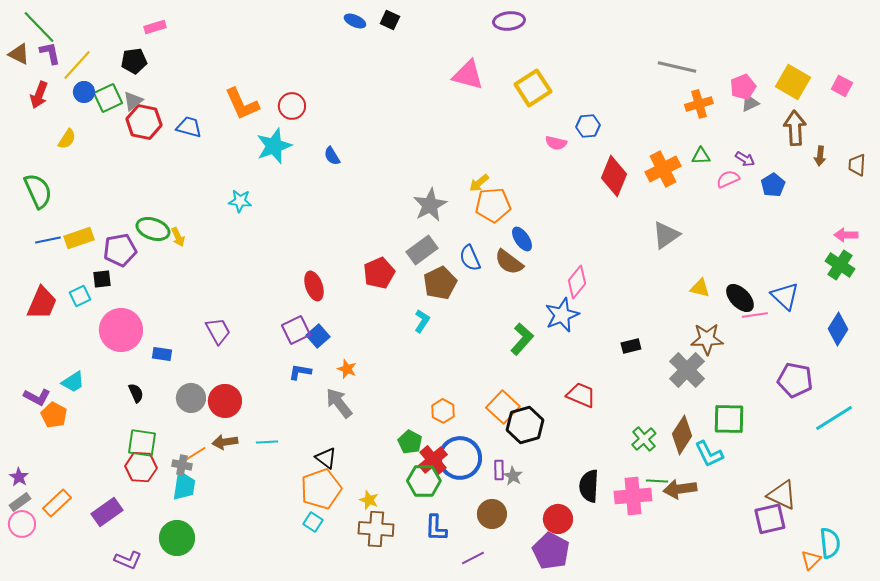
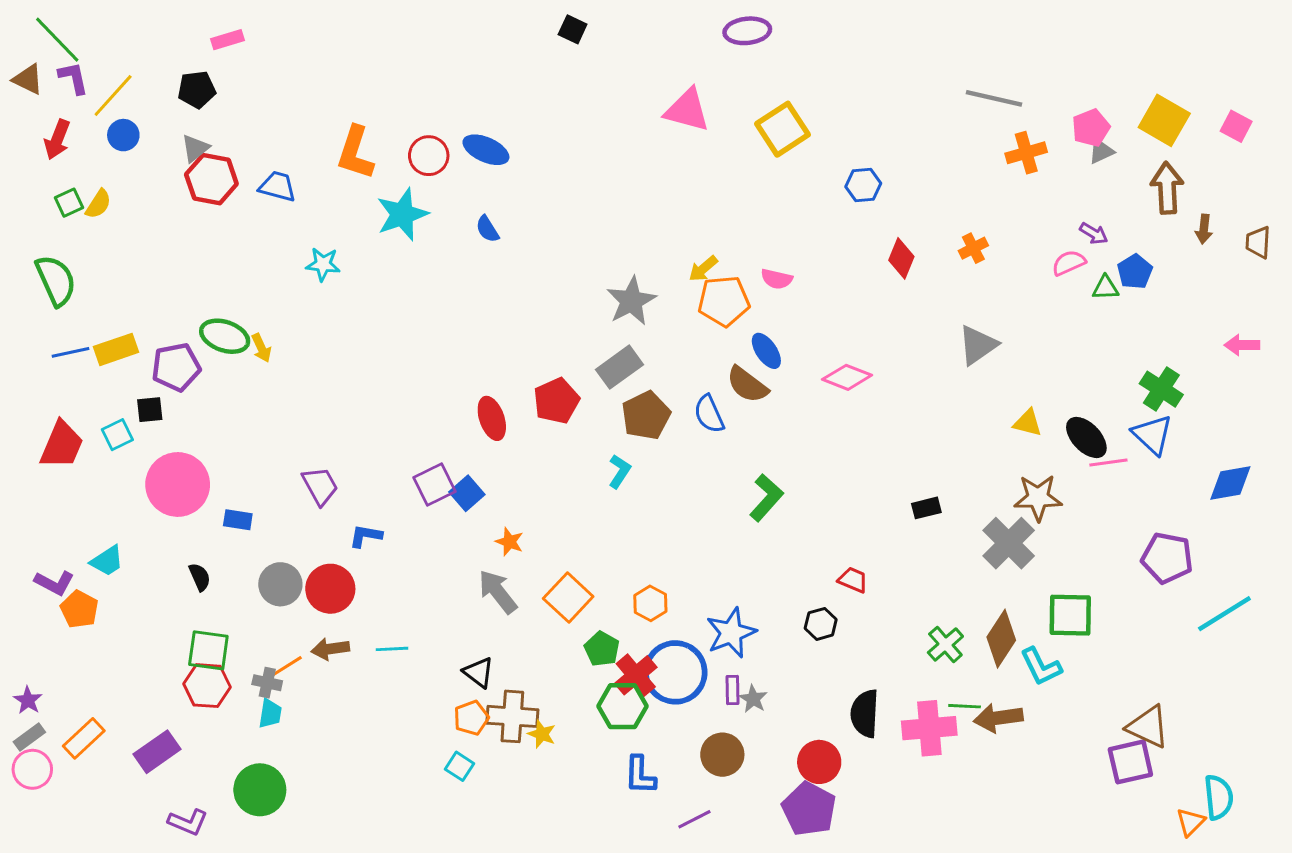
blue ellipse: (355, 21) -> (486, 150), moved, size x1.4
green square: (108, 98) -> (69, 203), moved, size x0.7
orange L-shape: (242, 104) -> (355, 153), turned 42
pink semicircle: (556, 143) -> (777, 279), moved
green triangle: (701, 156) -> (1105, 288), moved
orange cross: (663, 169) -> (973, 248), size x0.6
red diamond: (614, 176) -> (901, 258), size x0.7
cyan star: (240, 201) -> (323, 264), moved
blue semicircle: (470, 258) -> (709, 414), moved
green cross: (840, 265) -> (1161, 389), moved
pink diamond: (577, 282) -> (847, 377), moved, turned 72
red ellipse: (314, 286) -> (492, 418), moved
blue star: (562, 315) -> (731, 633), moved
blue diamond: (838, 329) -> (1230, 483), turned 48
blue L-shape: (300, 372) -> (366, 536), moved
red trapezoid: (581, 395) -> (853, 580), size x0.7
orange square: (503, 407) -> (568, 598), moved
black hexagon: (525, 425) -> (821, 624), moved, size x0.6
cyan trapezoid: (184, 486) -> (270, 713), size x0.7
orange pentagon: (321, 489) -> (471, 718), size x0.6
brown cross: (376, 529) -> (512, 716), moved

